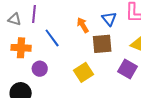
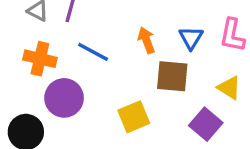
blue line: (52, 38) -> (93, 52), turned -36
purple circle: (40, 69) -> (64, 98), size x1.5

